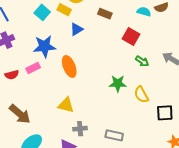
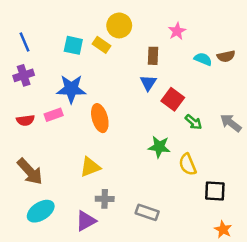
cyan square: (42, 12) -> (73, 45), turned -35
brown rectangle: (105, 14) -> (153, 56), turned 64
blue triangle: (77, 29) -> (148, 83), moved, turned -32
red square: (131, 37) -> (173, 99), moved
yellow triangle: (66, 105) -> (90, 167), turned -42

